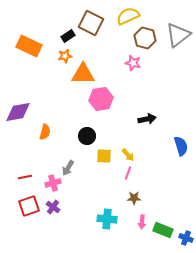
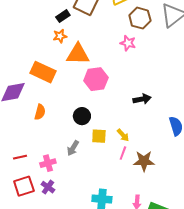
orange rectangle: (29, 46) -> (43, 72), moved
gray arrow: (68, 168) -> (73, 148), moved
brown star: (134, 198) -> (144, 161), moved, size x1.5

